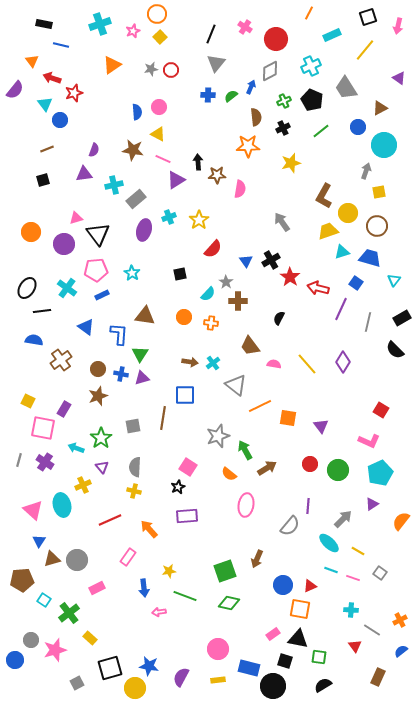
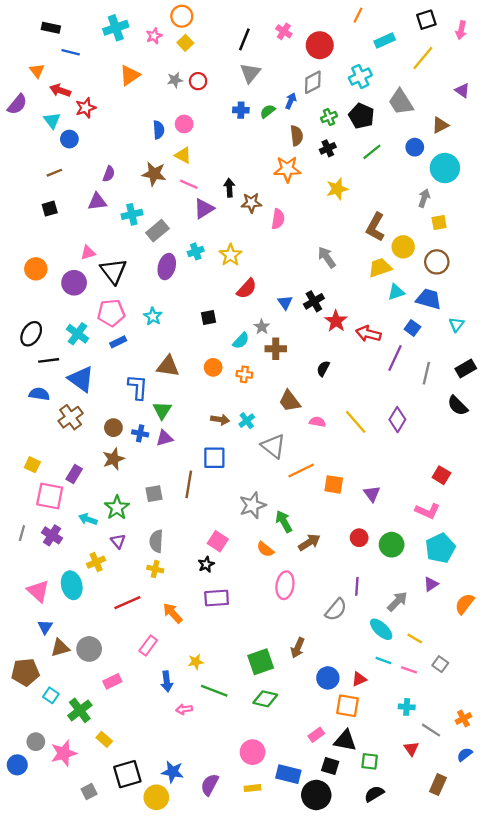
blue triangle: (86, 327) -> (81, 379), moved, size x1.4

